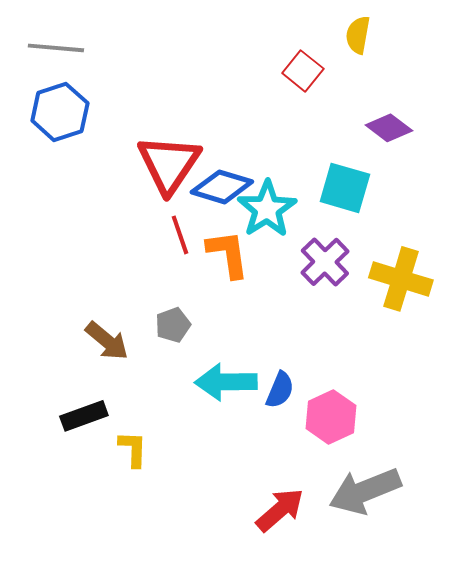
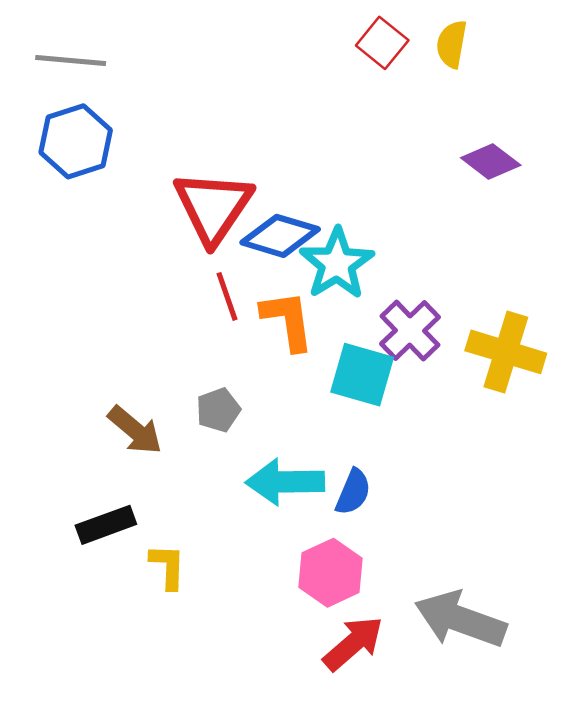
red square: (303, 71) -> (382, 43), moved
cyan square: (345, 188) -> (362, 375), moved
pink hexagon: (331, 417) -> (331, 573), moved
gray arrow: (365, 491) -> (460, 619), turned 42

